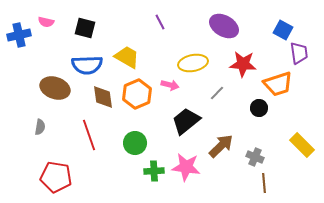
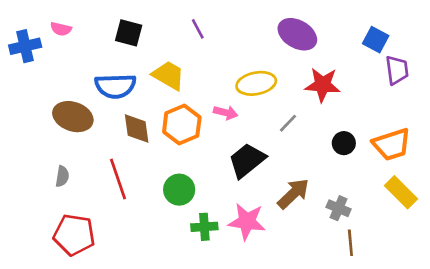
purple line: (160, 22) -> (198, 29), moved
black square: (85, 28) -> (129, 33), moved
orange trapezoid: (278, 84) -> (392, 144), moved
gray semicircle: (40, 127) -> (62, 176), moved

